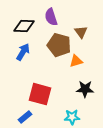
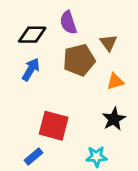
brown pentagon: (59, 45) -> (79, 60), turned -30
orange triangle: (76, 61) -> (115, 81), moved
black star: (85, 89) -> (114, 119), turned -30

